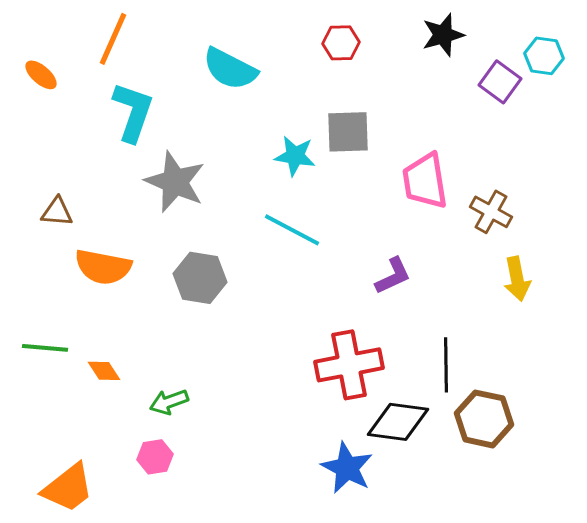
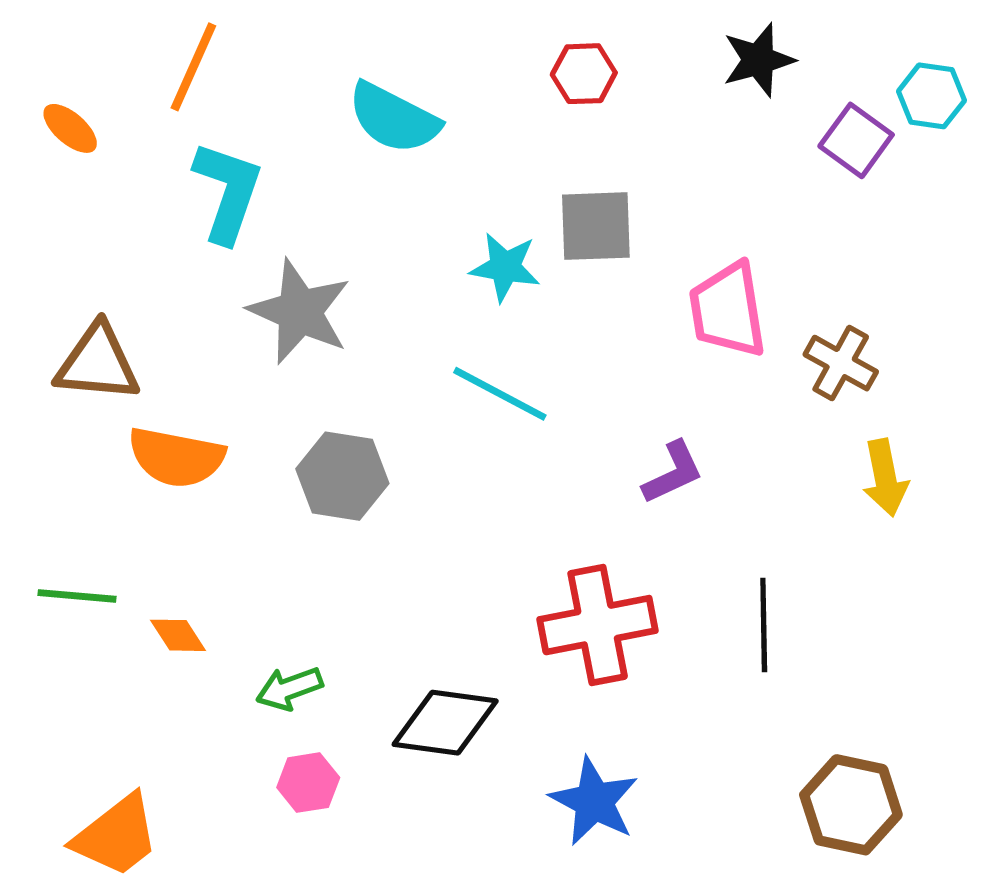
brown triangle: (57, 212) -> (98, 363), size x1.6
brown hexagon: (484, 419) -> (851, 805), moved
black diamond: (398, 422) -> (445, 723), moved
pink hexagon: (155, 457) -> (308, 783), moved

